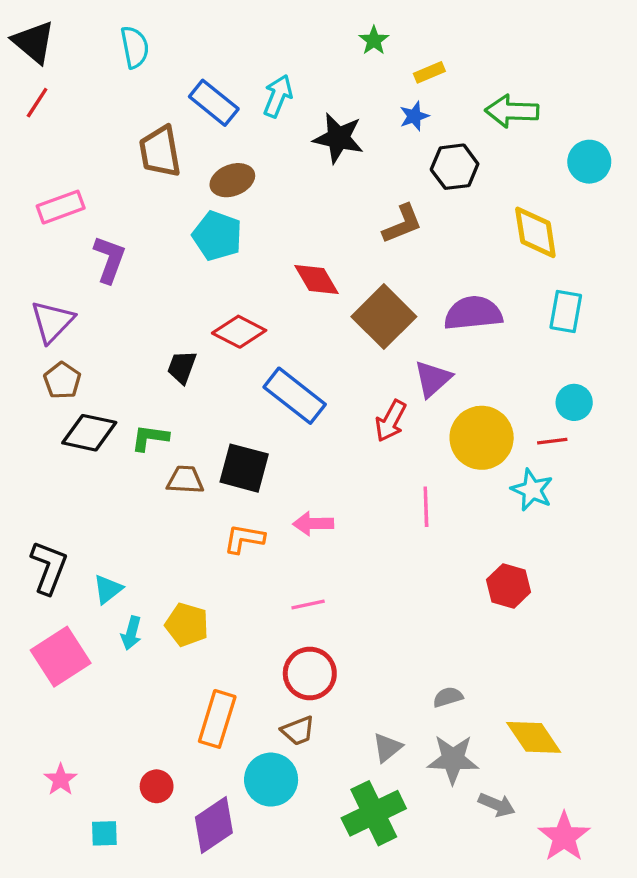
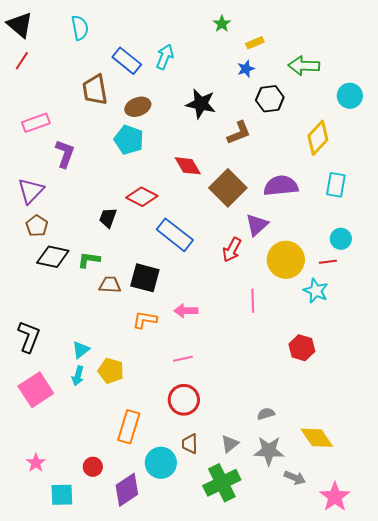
black star: (338, 138) -> (201, 104), moved
yellow diamond: (535, 232) -> (318, 138), turned 52
cyan triangle: (108, 589) -> (81, 350), moved
brown trapezoid: (298, 731) -> (190, 444), moved, turned 110
cyan square: (104, 833) -> (62, 495), size x1.4

